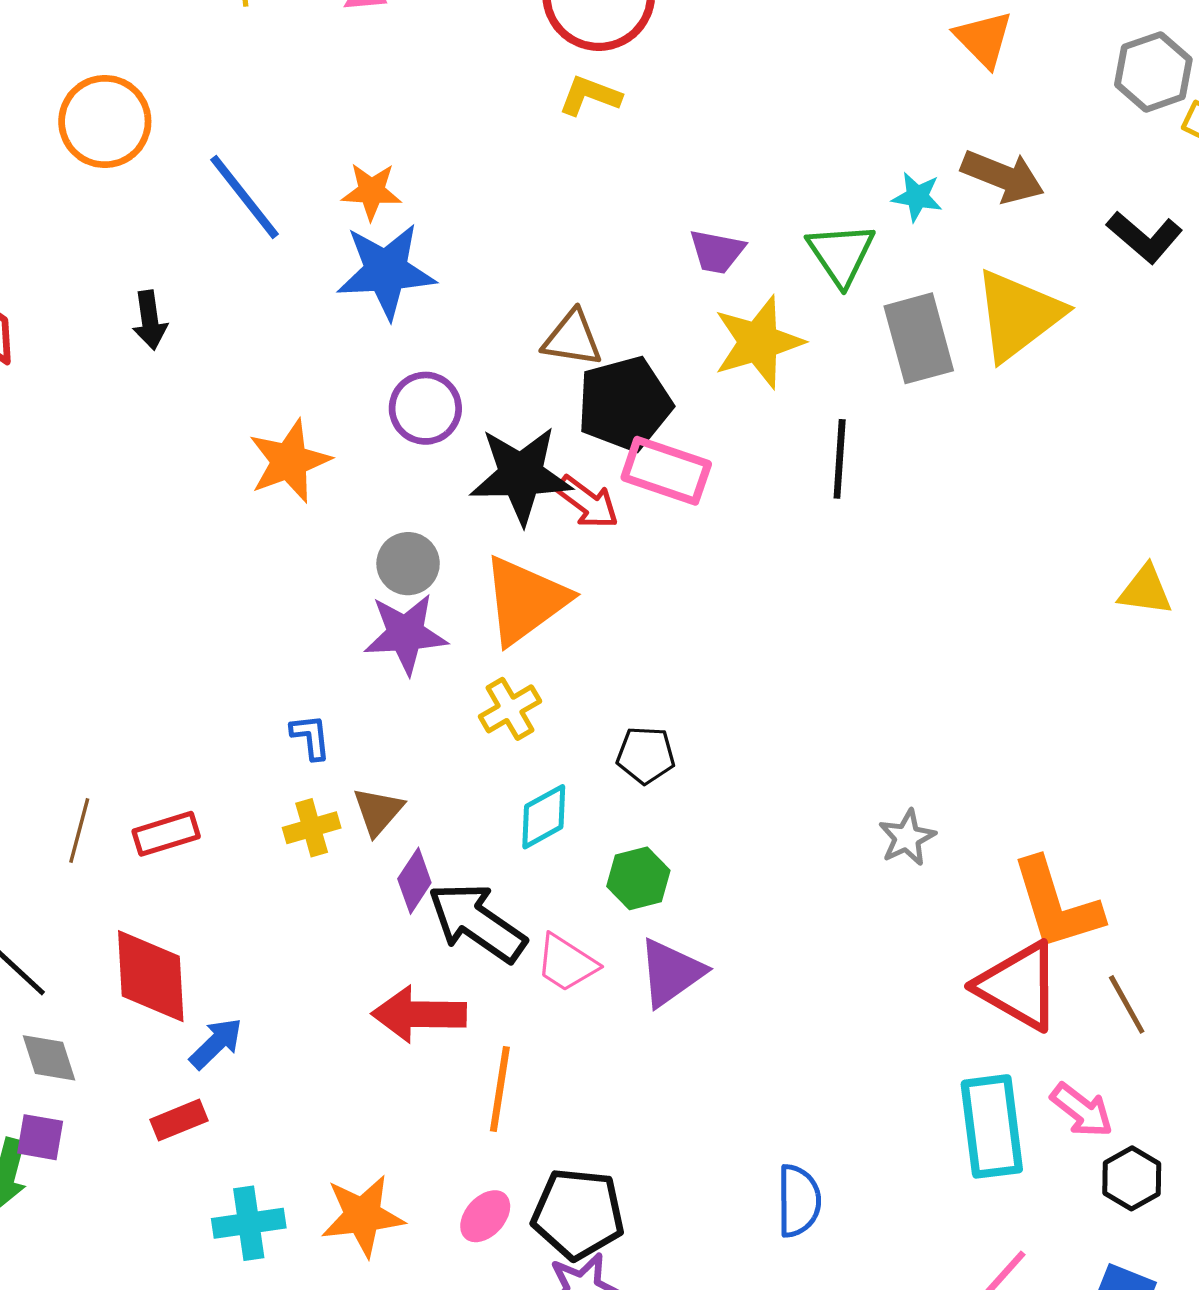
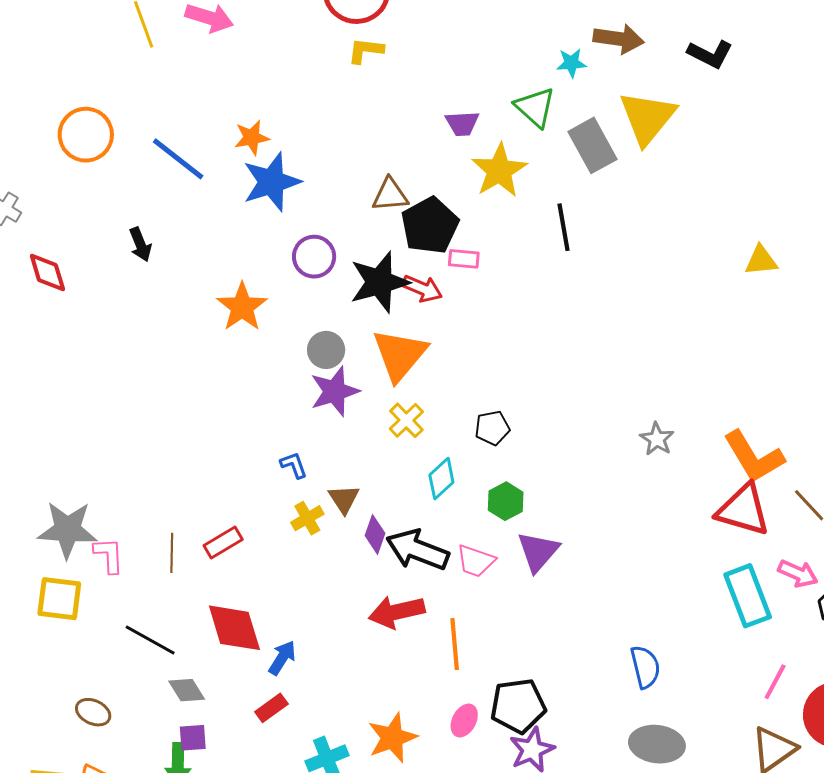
pink rectangle: (666, 471) -> (464, 259), size x0.6

